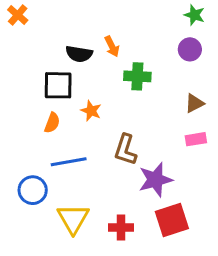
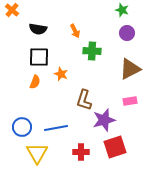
green star: (194, 15) -> (122, 10), moved
black semicircle: (79, 54) -> (38, 29), moved
brown triangle: (194, 103) -> (130, 69), size x1.6
pink rectangle: (196, 139) -> (130, 101), moved
blue line: (69, 162) -> (56, 128), moved
yellow triangle: (73, 219) -> (37, 153), moved

